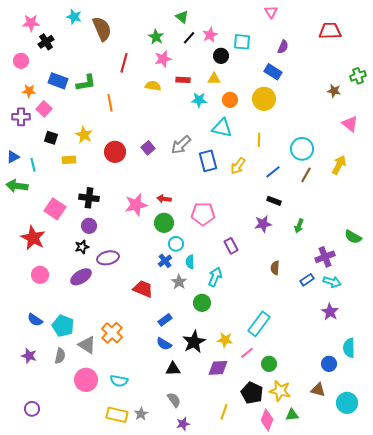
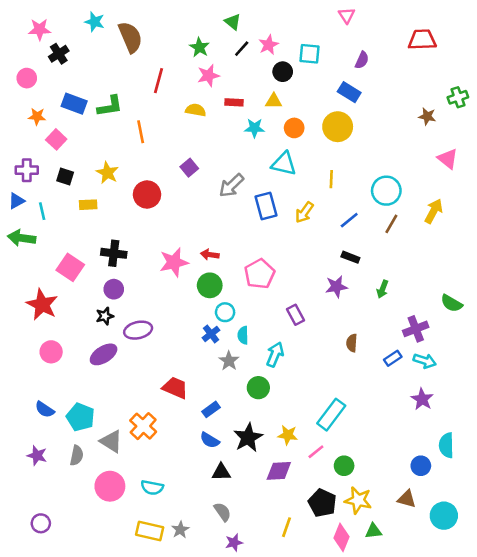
purple cross: (21, 117) -> (27, 170), moved
purple square: (148, 148) -> (189, 168), moved
pink pentagon: (203, 214) -> (260, 274), turned -30
red trapezoid: (143, 289) -> (175, 388), moved

